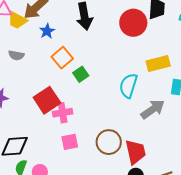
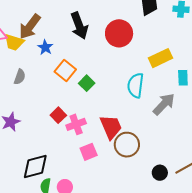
red circle: (133, 23) -> (119, 33), moved
gray semicircle: (16, 55) -> (20, 77), turned -70
red square: (47, 100) -> (58, 115), size x0.6
red trapezoid: (135, 152) -> (111, 127), moved

